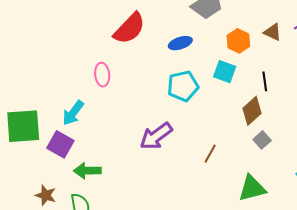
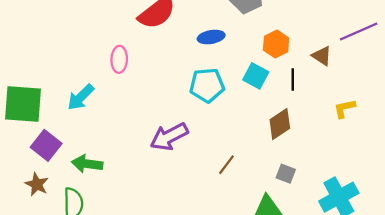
brown triangle: (273, 32) -> (322, 56), moved
black line: (265, 81) -> (293, 80), moved
gray square: (262, 140) -> (286, 174), moved, turned -36
purple square: (60, 144) -> (46, 145), moved

